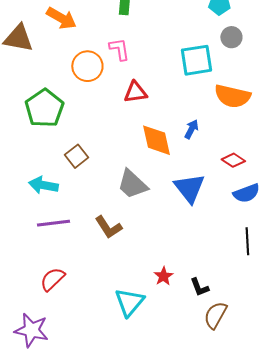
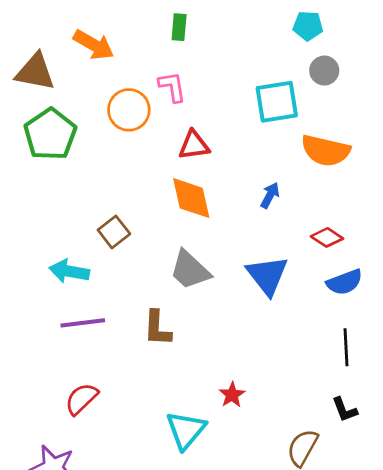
green pentagon: (44, 108) -> (50, 134), moved
orange diamond: (156, 140) -> (191, 198), moved
brown L-shape: (108, 227) -> (157, 328), turned 36
black L-shape: (199, 287) -> (345, 410), moved

